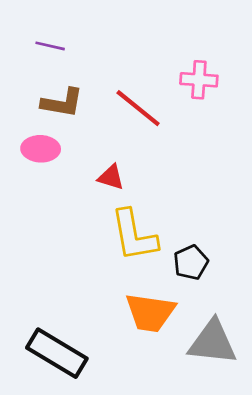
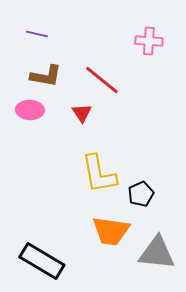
pink cross: (199, 80) -> (149, 41), moved
red triangle: (111, 177) -> (82, 113), moved, turned 40

